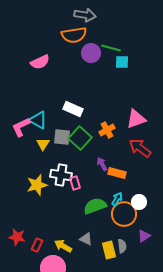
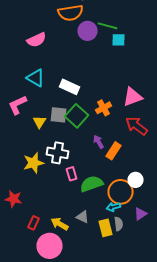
cyan triangle: (38, 120) -> (36, 78), moved
orange rectangle: (117, 173) -> (114, 151), turned -72
pink rectangle: (75, 183) -> (72, 174), moved
cyan arrow: (117, 199) -> (114, 207), moved, turned -136
red star: (17, 237) -> (14, 199), moved

